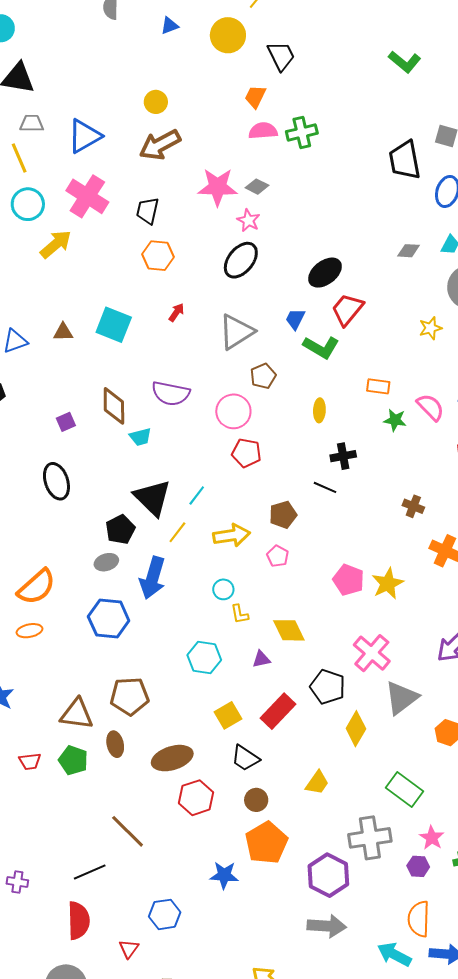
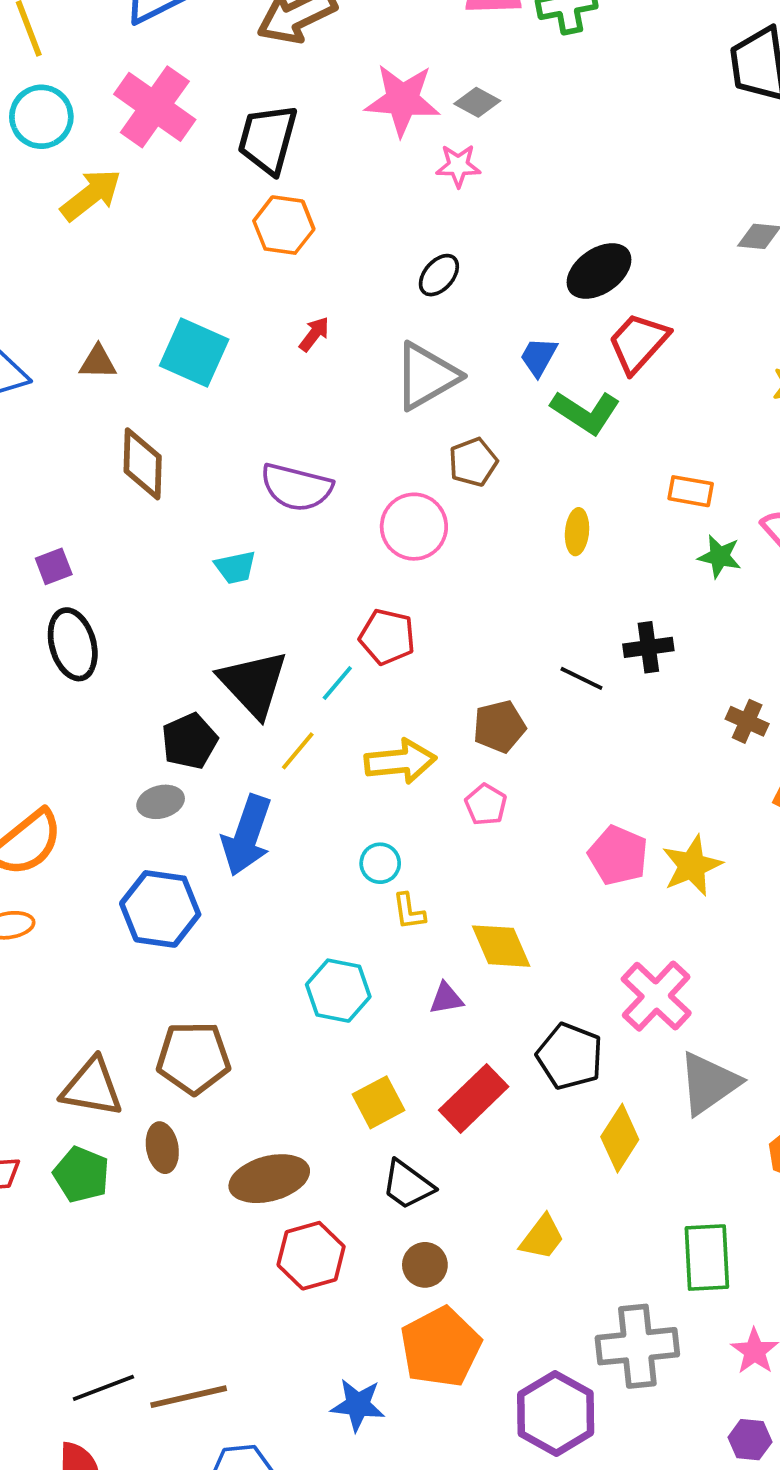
black trapezoid: (148, 211) -> (268, 139), size x1.4
pink star: (248, 220) -> (458, 166), turned -30
black ellipse: (241, 260) -> (439, 275), moved, size x0.6
brown diamond: (114, 406) -> (143, 464), moved
purple square: (66, 422) -> (54, 566), moved
red pentagon: (246, 453) -> (387, 637), moved
black cross: (343, 456) -> (648, 647), moved
green rectangle: (404, 790) -> (707, 1258), turned 48
brown line: (128, 831) -> (189, 1397), moved, turned -60
purple hexagon: (418, 866) -> (750, 1440), moved

